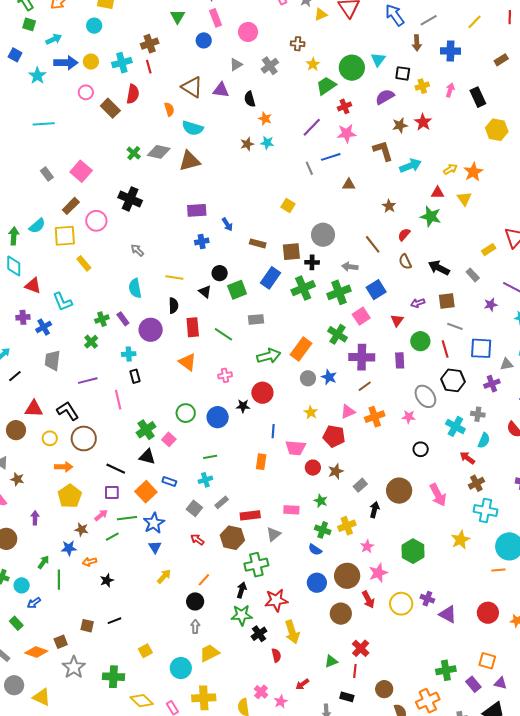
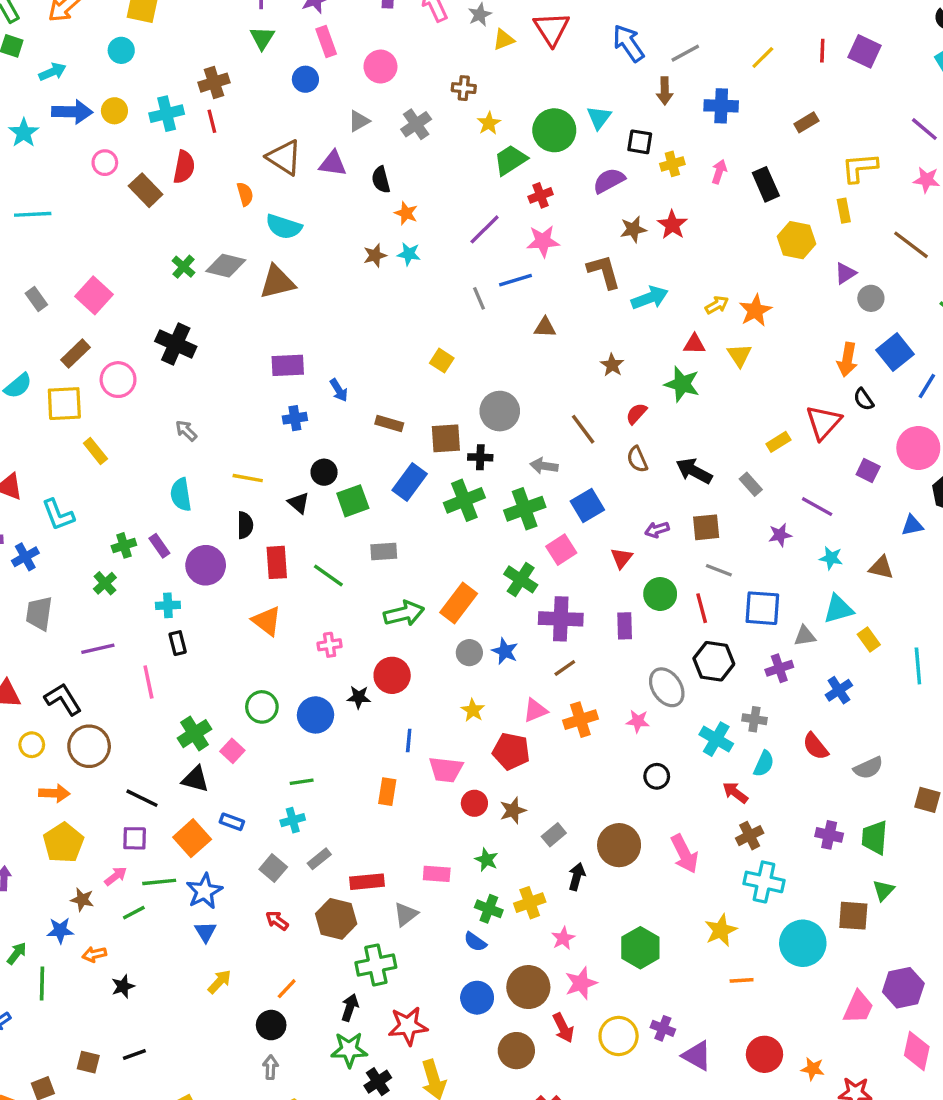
orange line: (498, 570) -> (742, 980), moved

